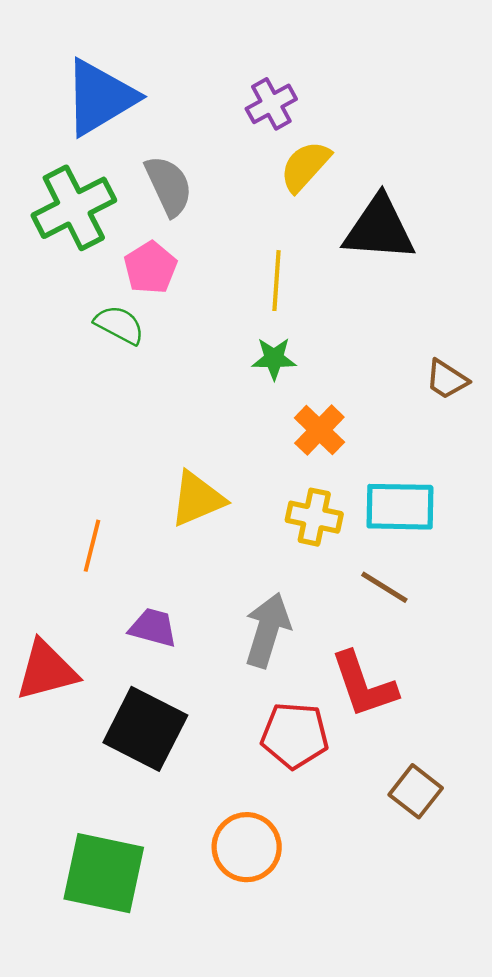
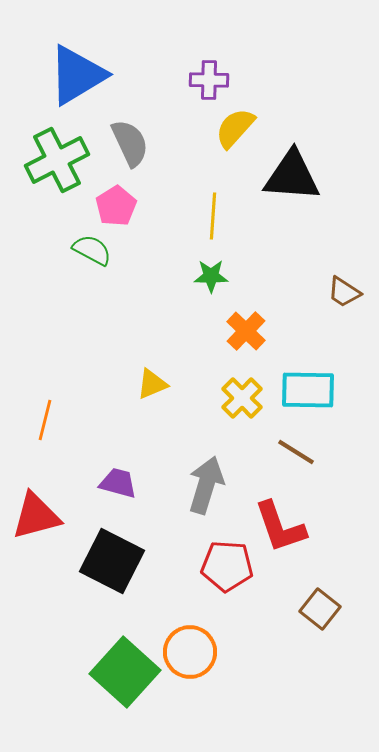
purple cross: (271, 104) -> (209, 80), turned 30
yellow triangle: (197, 499) -> (152, 384), size x0.7
yellow cross: (314, 517) -> (242, 398), turned 33
orange line: (92, 546) -> (45, 420), moved
green square: (104, 873) -> (125, 672), moved, turned 30

